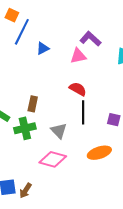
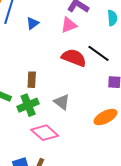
red semicircle: (78, 89) -> (74, 58), size x1.4
black line: (83, 112) -> (99, 53), moved, turned -45
pink diamond: (53, 159) -> (45, 133), moved, turned 36

